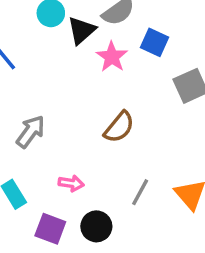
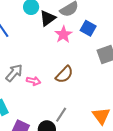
pink arrow: (71, 183) -> (34, 81), moved
gray line: (140, 192) -> (61, 115), moved

